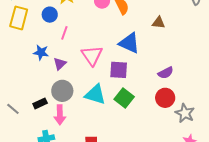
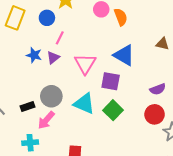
brown triangle: (159, 23) -> (162, 44), moved
purple triangle: (60, 64) -> (53, 58), moved
pink arrow: (60, 115) -> (46, 120), turned 36

